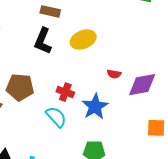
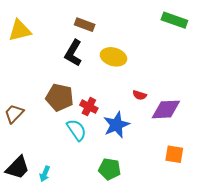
yellow ellipse: (83, 40) -> (113, 57), turned 30
brown pentagon: (20, 87) -> (60, 97), moved

